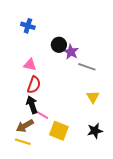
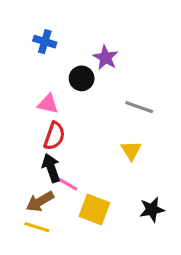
black circle: (59, 45) -> (82, 78), moved
purple star: (71, 52) -> (106, 58), moved
yellow triangle: (93, 97) -> (131, 150), moved

